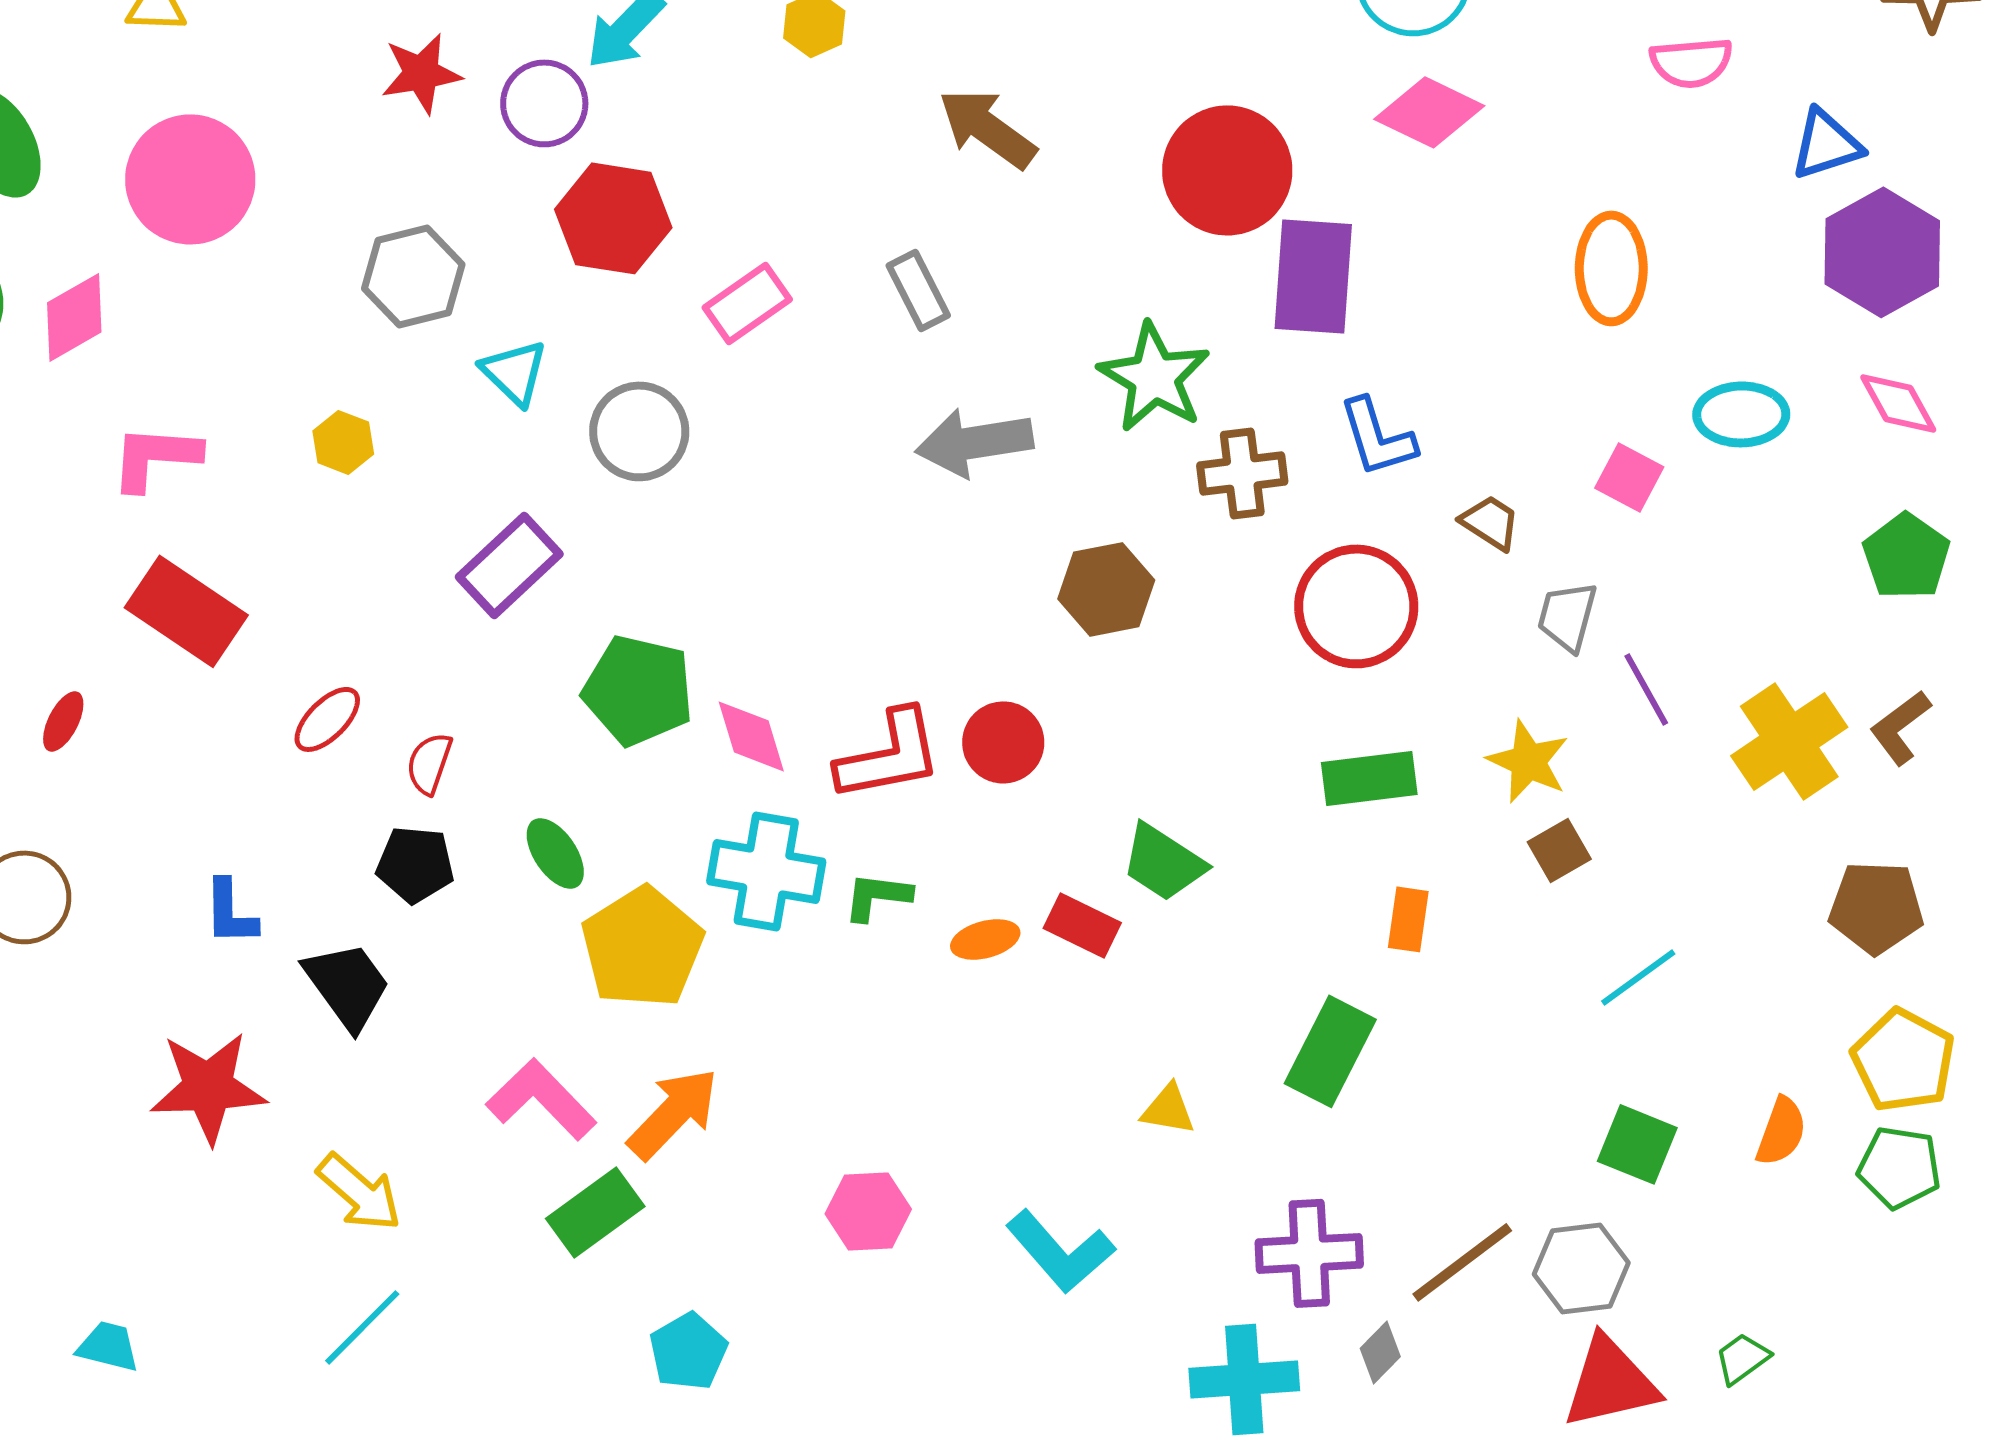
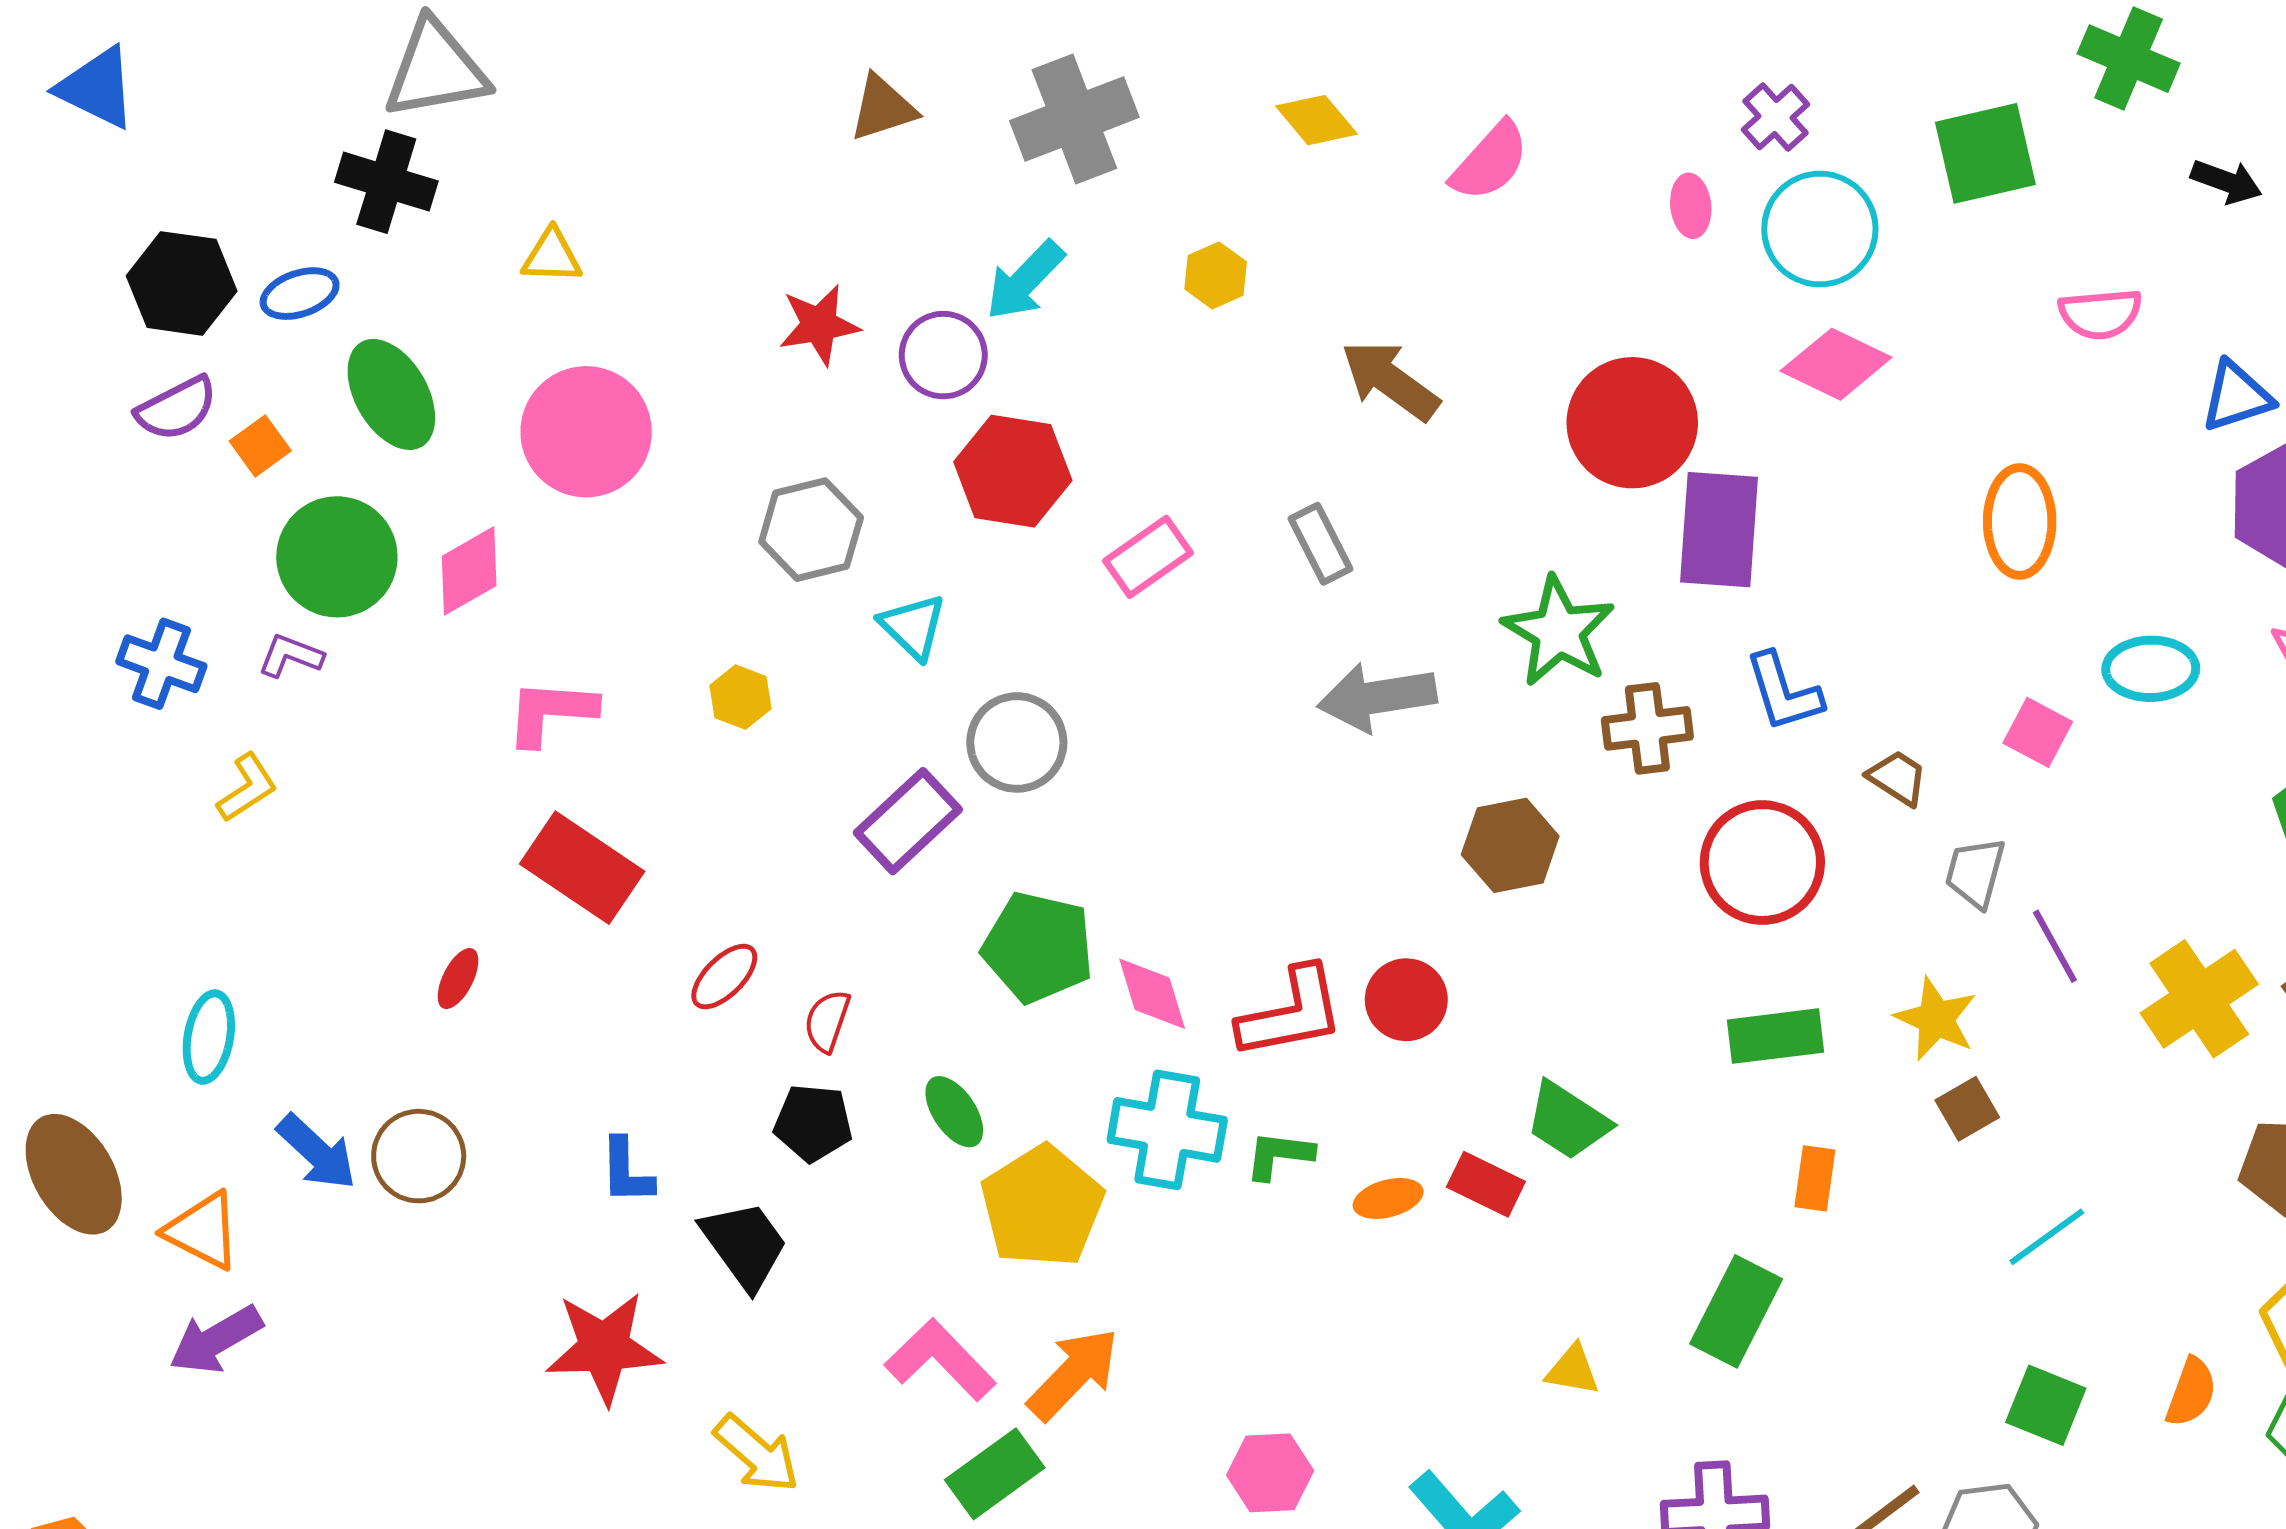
gray circle: (639, 431) -> (1017, 742), moved

